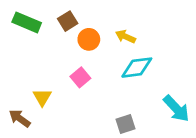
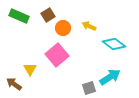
cyan diamond: (137, 68) -> (114, 44), moved, turned 45
pink square: (80, 77) -> (57, 55), size x1.6
cyan arrow: (176, 109) -> (110, 77), moved, turned -80

